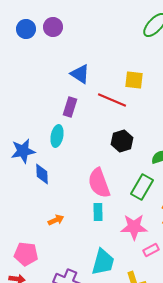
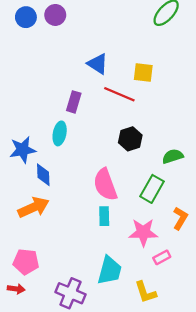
blue triangle: (80, 74) -> (98, 64), moved
orange arrow: (56, 220) -> (34, 207), moved, size x1.8

